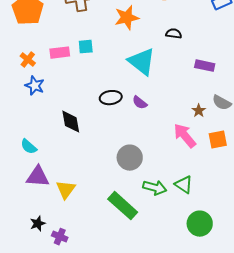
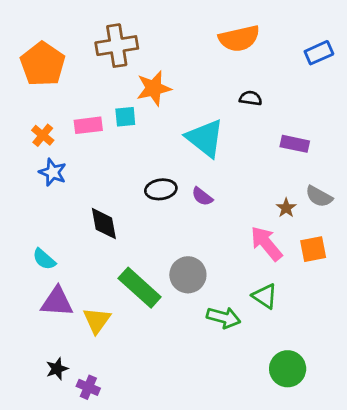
orange star: (127, 18) -> (154, 88), moved
green triangle: (184, 185) -> (265, 296), moved
green rectangle: (123, 206) -> (140, 288), moved

